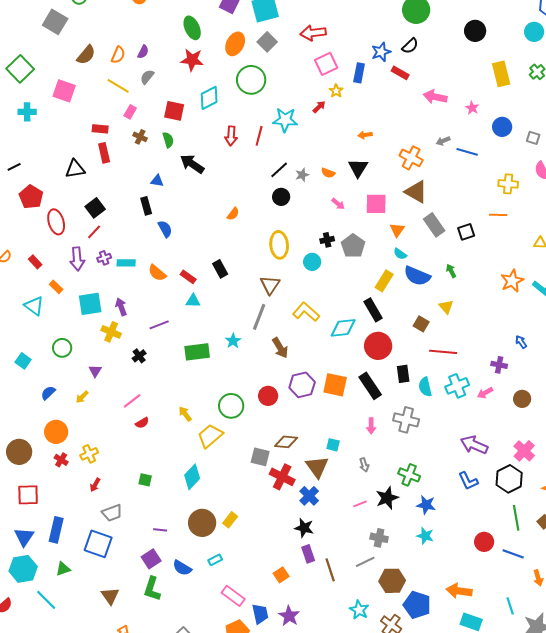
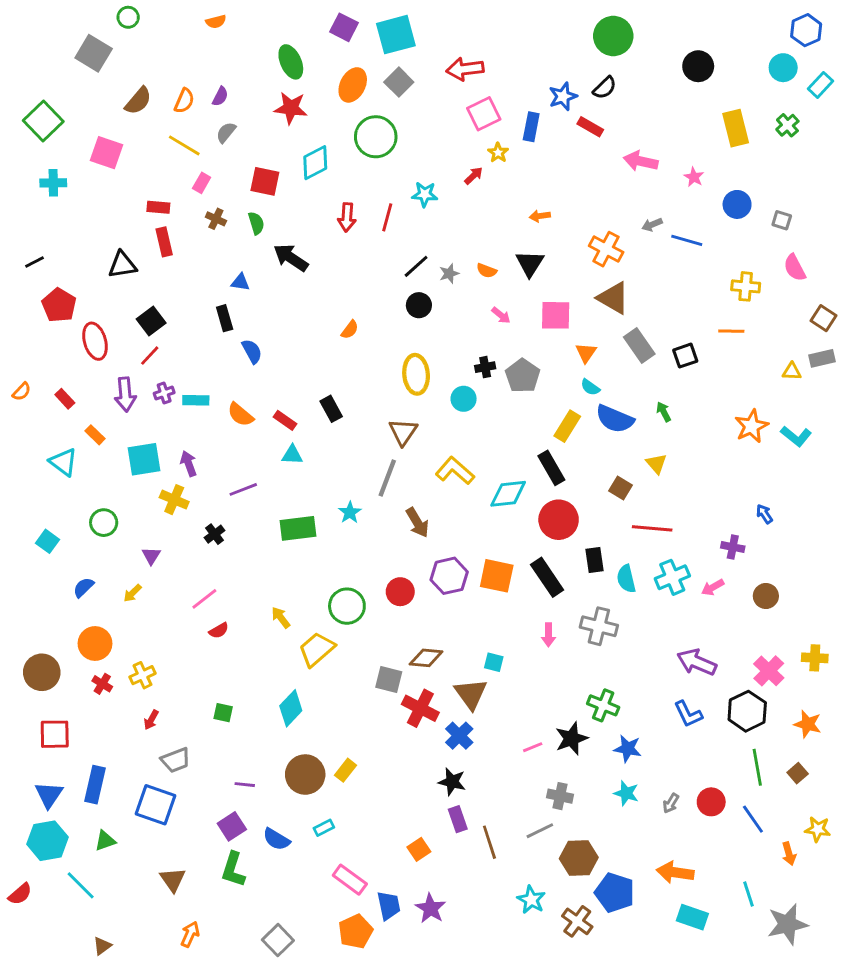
cyan star: (285, 120) -> (425, 194), size x0.7
gray arrow: (364, 465) -> (671, 803), moved, turned 48
blue line: (513, 554) -> (753, 819), turned 35

